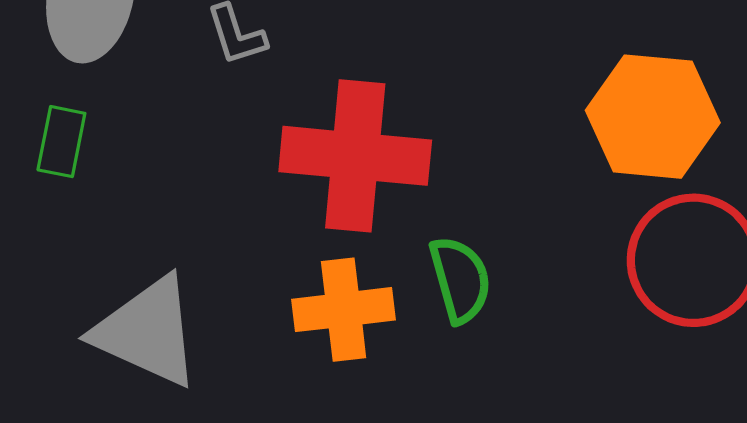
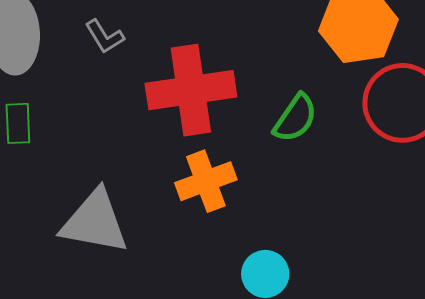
green semicircle: (460, 280) -> (295, 118), moved, turned 64

